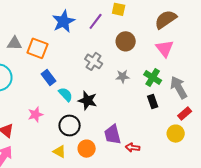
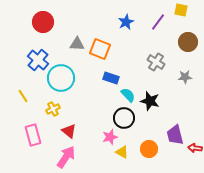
blue star: (64, 21) -> (126, 22), size x0.7
blue rectangle: (48, 77) -> (111, 78), turned -35
pink star: (35, 114) -> (110, 137), moved
black circle: (70, 126) -> (124, 118), moved

